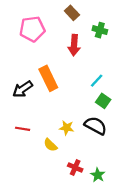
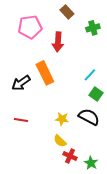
green cross: (100, 30) -> (93, 28), turned -32
red arrow: (74, 45) -> (58, 42), moved
yellow semicircle: (50, 145) -> (60, 141), moved

